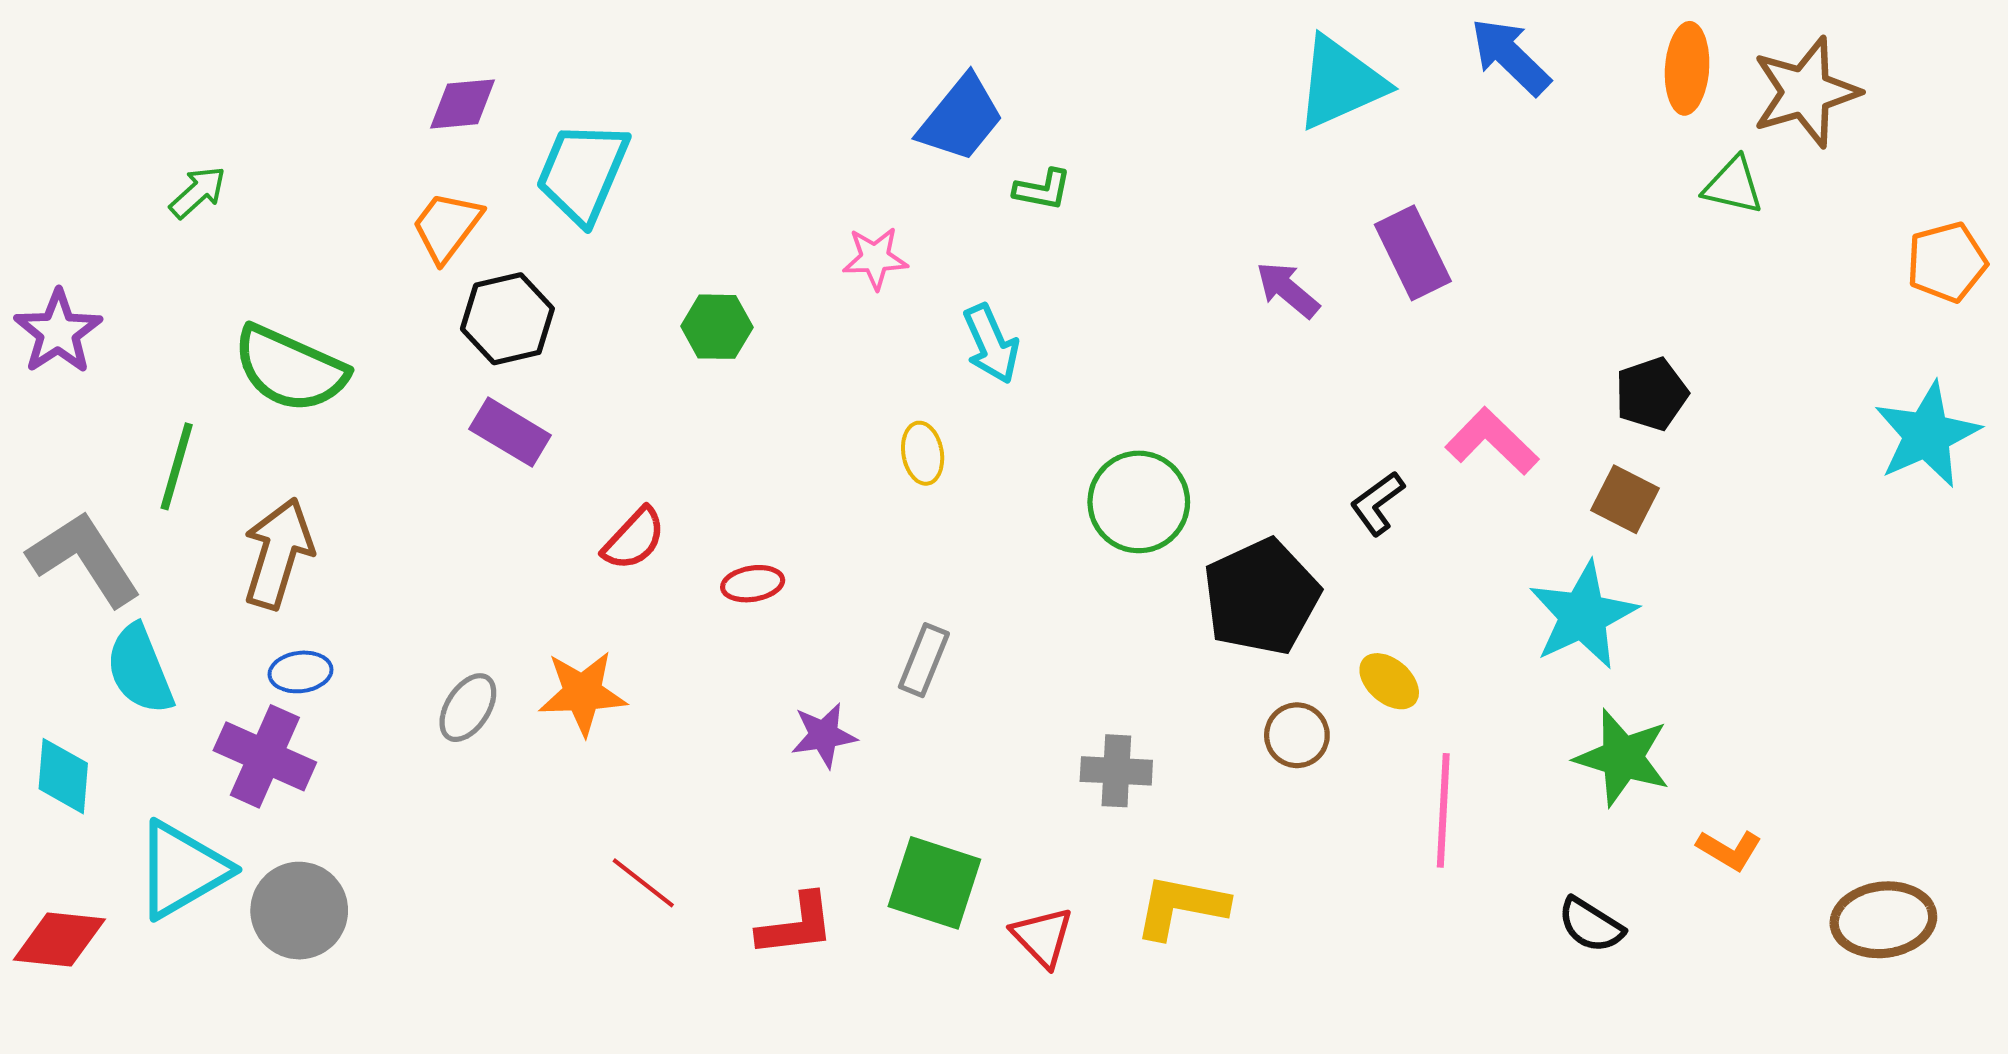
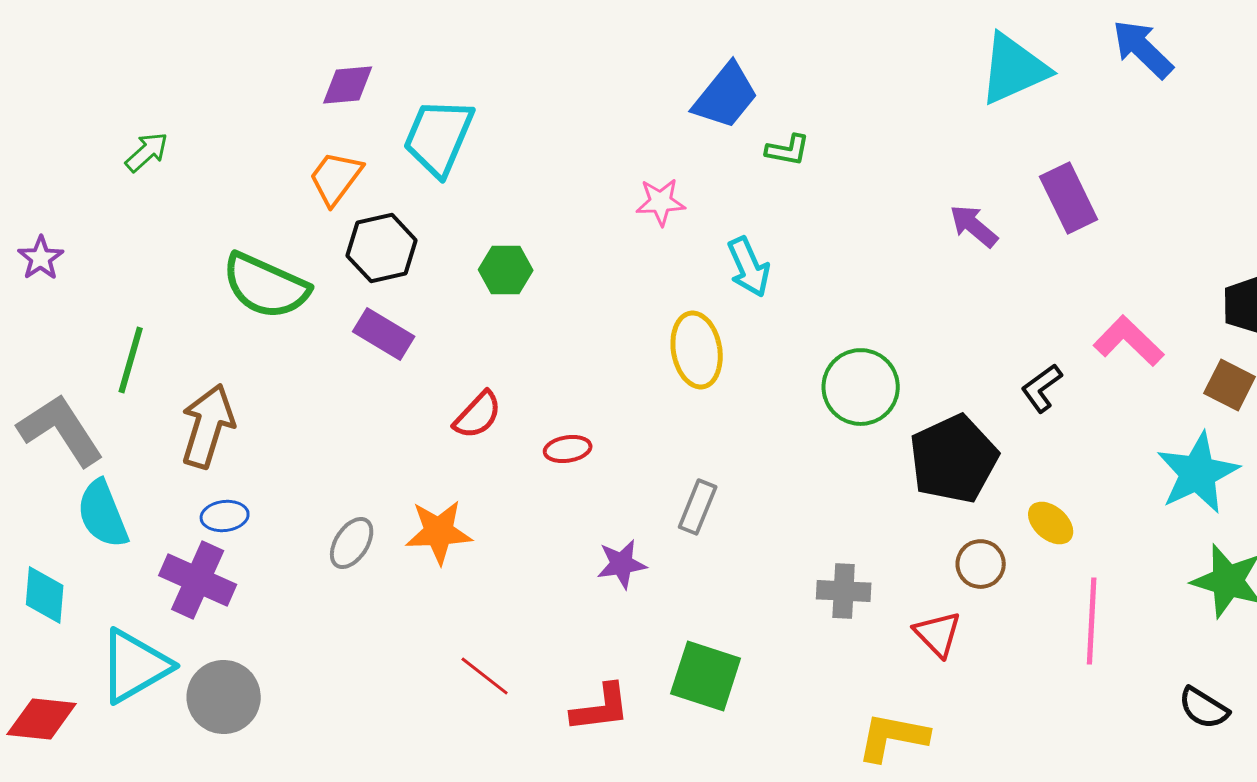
green hexagon: (717, 327) -> (506, 270), moved
purple star: (58, 332) -> (41, 258), size x0.7
green semicircle: (290, 369) -> (266, 286), moved
yellow ellipse: (923, 453) -> (697, 350), size x1.6
yellow L-shape: (1181, 907) -> (893, 737), moved
red triangle: (1043, 937) -> (938, 634), moved

